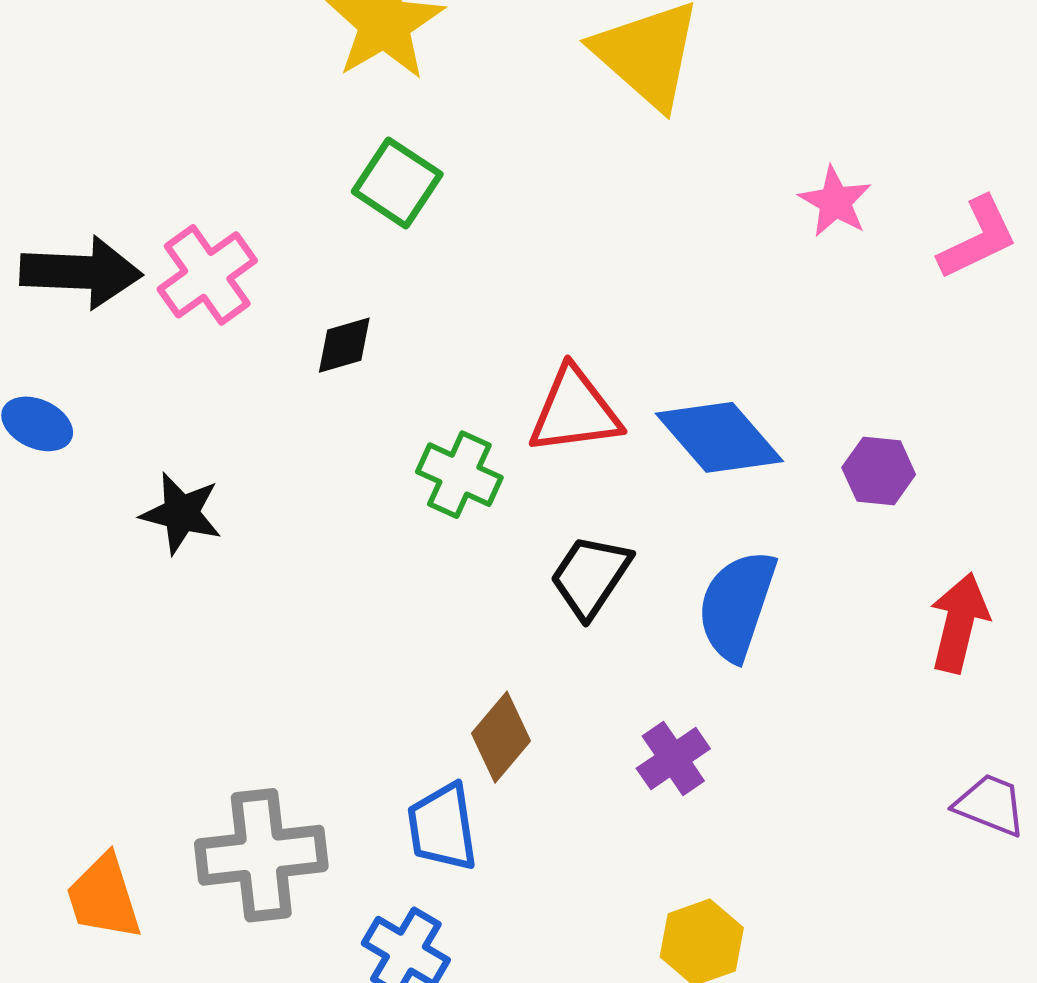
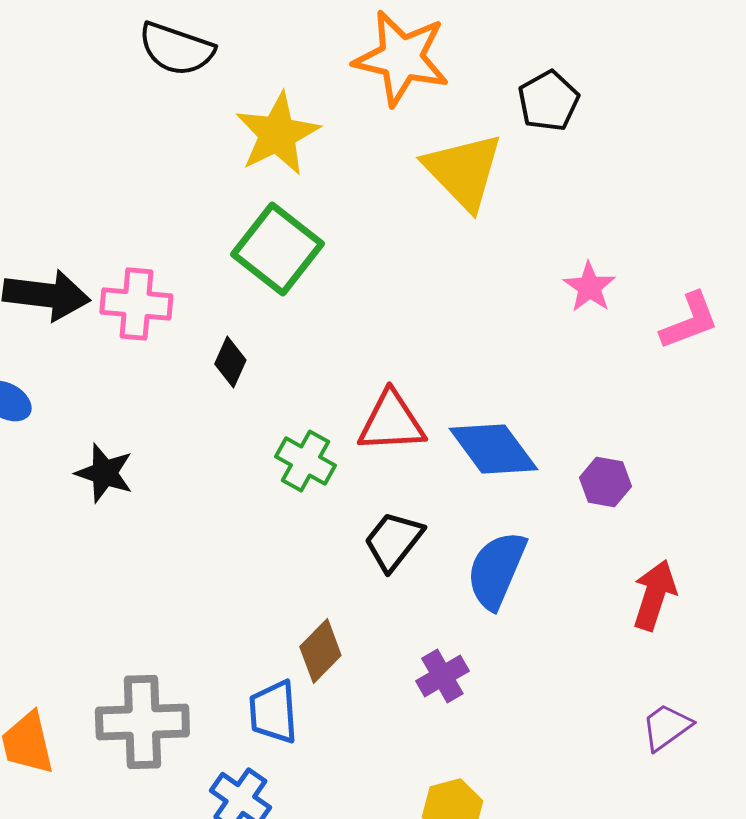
green square: (397, 183) -> (277, 249), size x1.4
pink cross: (207, 275) -> (136, 304), turned 36
black diamond: (344, 345) -> (230, 362), turned -54
purple trapezoid: (990, 805) -> (666, 727), turned -62

